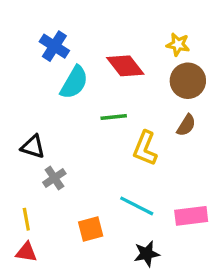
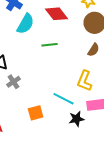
yellow L-shape: (145, 148) -> (85, 81), moved
black star: (147, 254) -> (77, 119), moved

